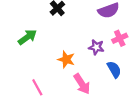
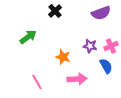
pink cross: (120, 38) -> (111, 46), moved
pink arrow: (82, 84) -> (77, 79), turned -60

